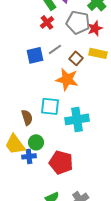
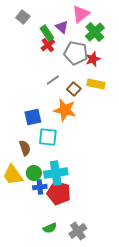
red cross: (47, 22) -> (48, 45), moved
blue square: (35, 55) -> (33, 117), moved
cyan cross: (77, 119) -> (56, 173), moved
blue cross: (29, 156) -> (40, 187), moved

